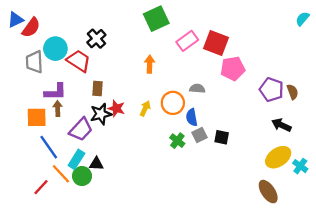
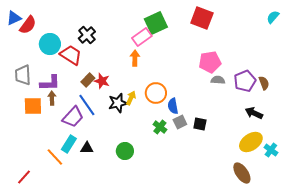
green square: (156, 19) -> (156, 23), moved
pink rectangle: (187, 41) -> (142, 37), moved
red square: (216, 43) -> (202, 18), moved
gray trapezoid: (34, 62) -> (23, 75), moved
brown rectangle: (98, 88) -> (88, 80), turned 40
gray semicircle: (197, 88) -> (218, 80), moved
purple pentagon: (271, 90) -> (245, 81), turned 30
red star: (116, 108) -> (102, 81), moved
black star: (101, 114) -> (118, 103), moved
blue line: (49, 147) -> (87, 105), moved
green circle: (82, 176) -> (125, 151), moved
red line: (41, 187) -> (24, 177), moved

